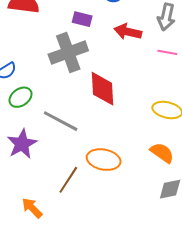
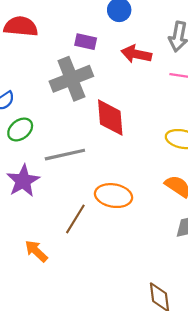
gray line: (61, 121) -> (65, 155), turned -39

